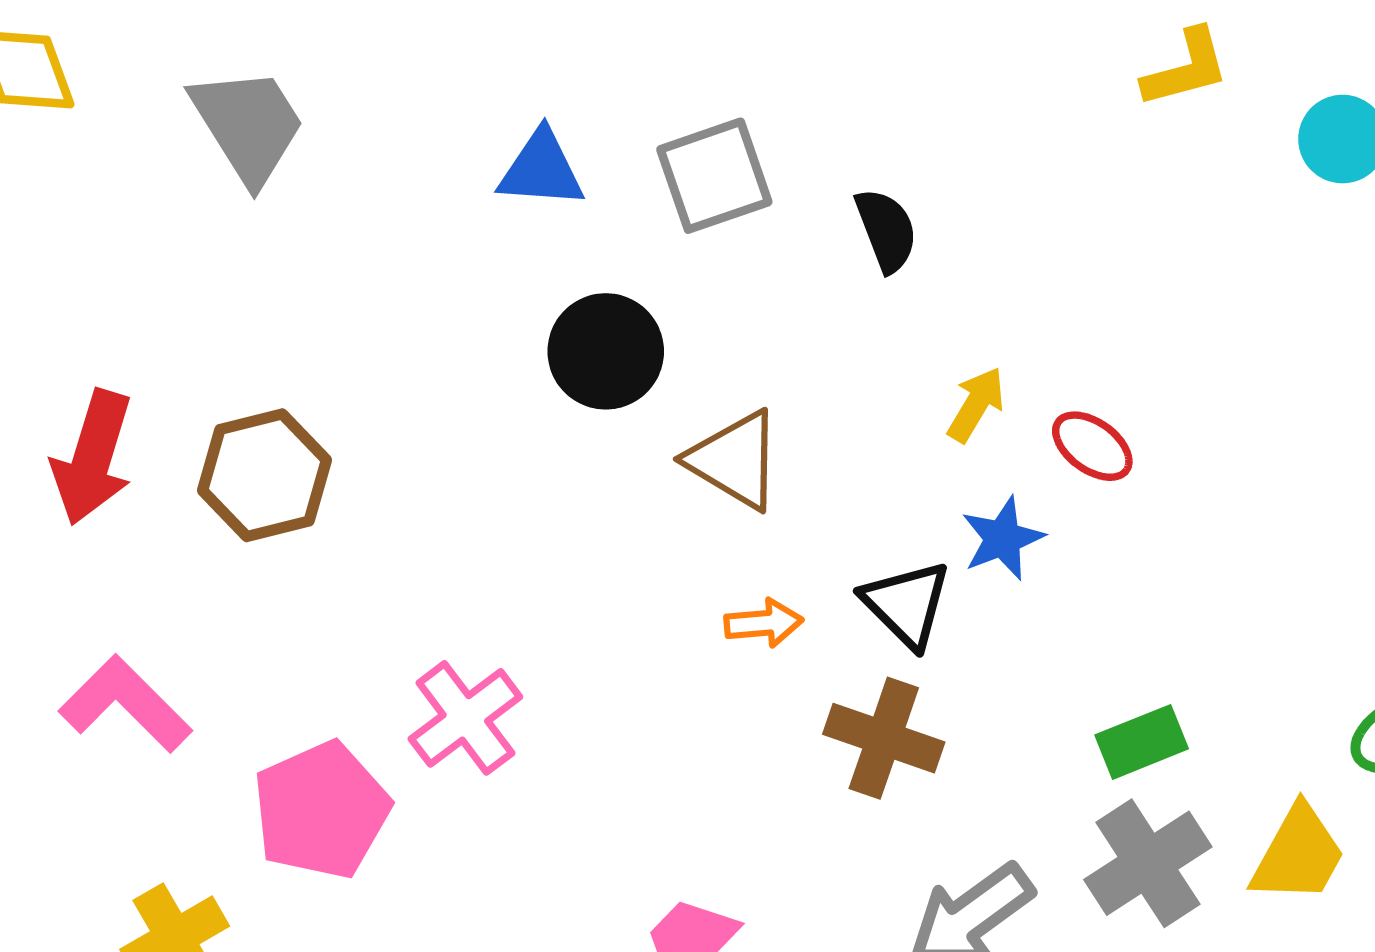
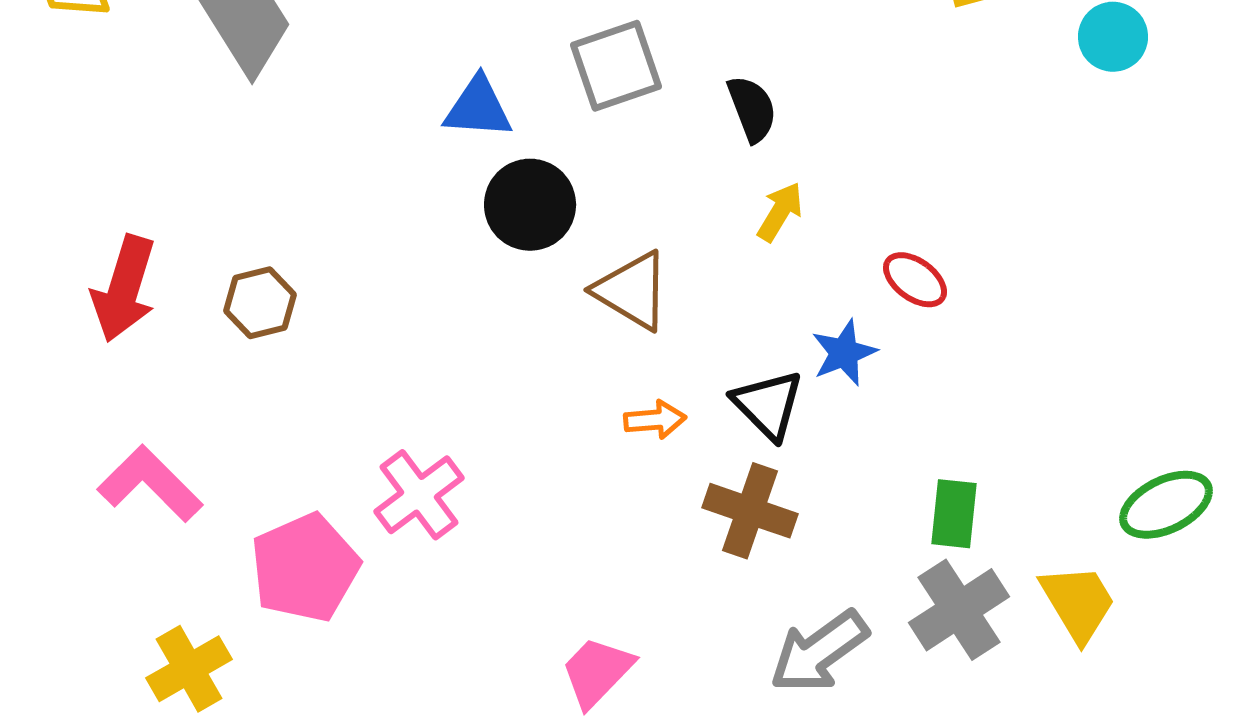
blue triangle: (541, 169) -> (478, 108), moved
yellow arrow: (976, 404) -> (780, 212), moved
brown hexagon: (264, 475) -> (260, 303), size x0.7
green rectangle: (1142, 742) -> (954, 514), turned -62
yellow trapezoid: (1298, 854) -> (1078, 603), turned -60

